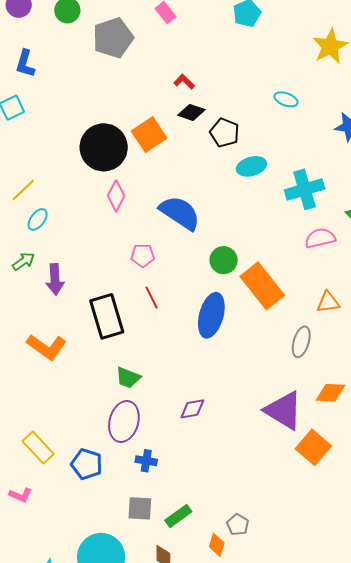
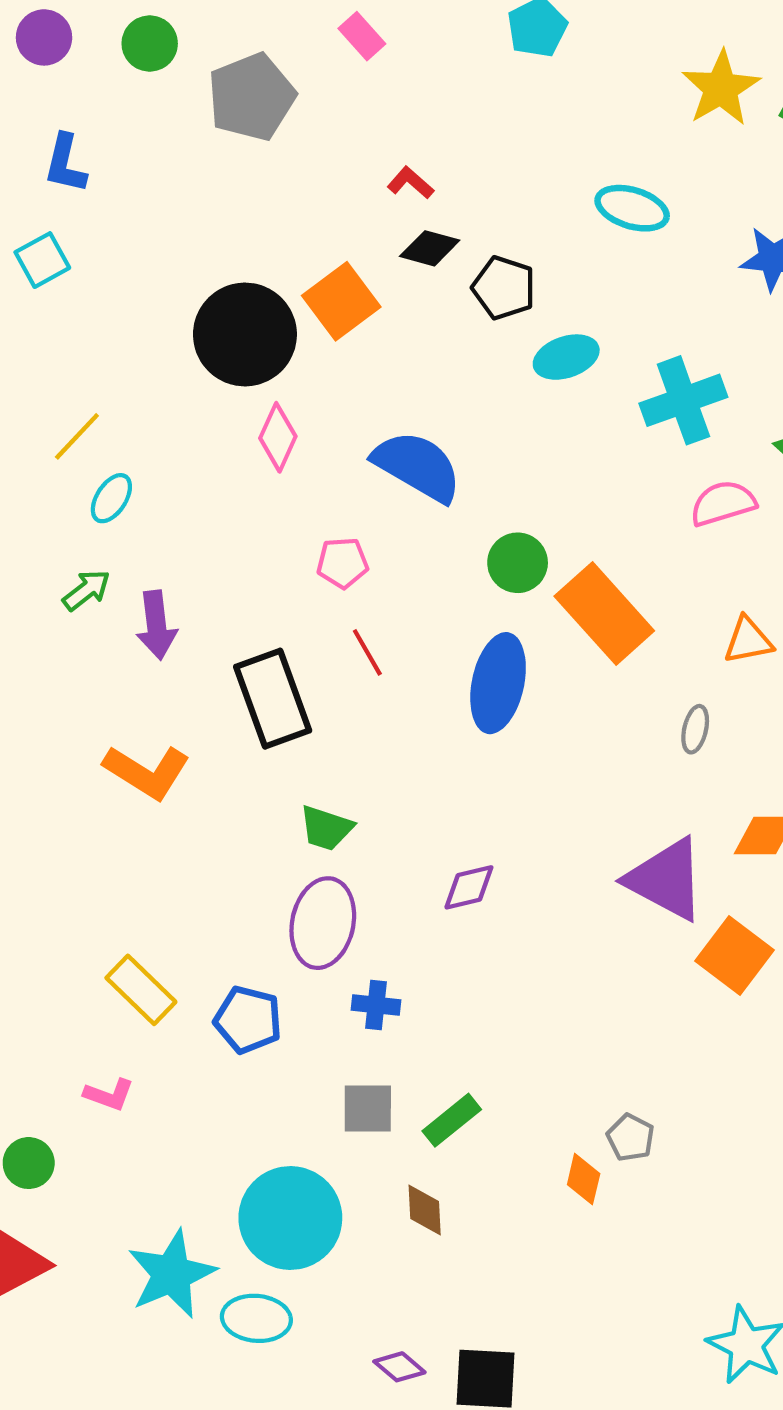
cyan ellipse: (286, 99) -> (632, 208), size x1.4
gray ellipse: (301, 342) -> (695, 729), size x0.7
gray pentagon: (238, 525) -> (630, 1138), moved
orange diamond: (217, 545) -> (584, 1179), moved

